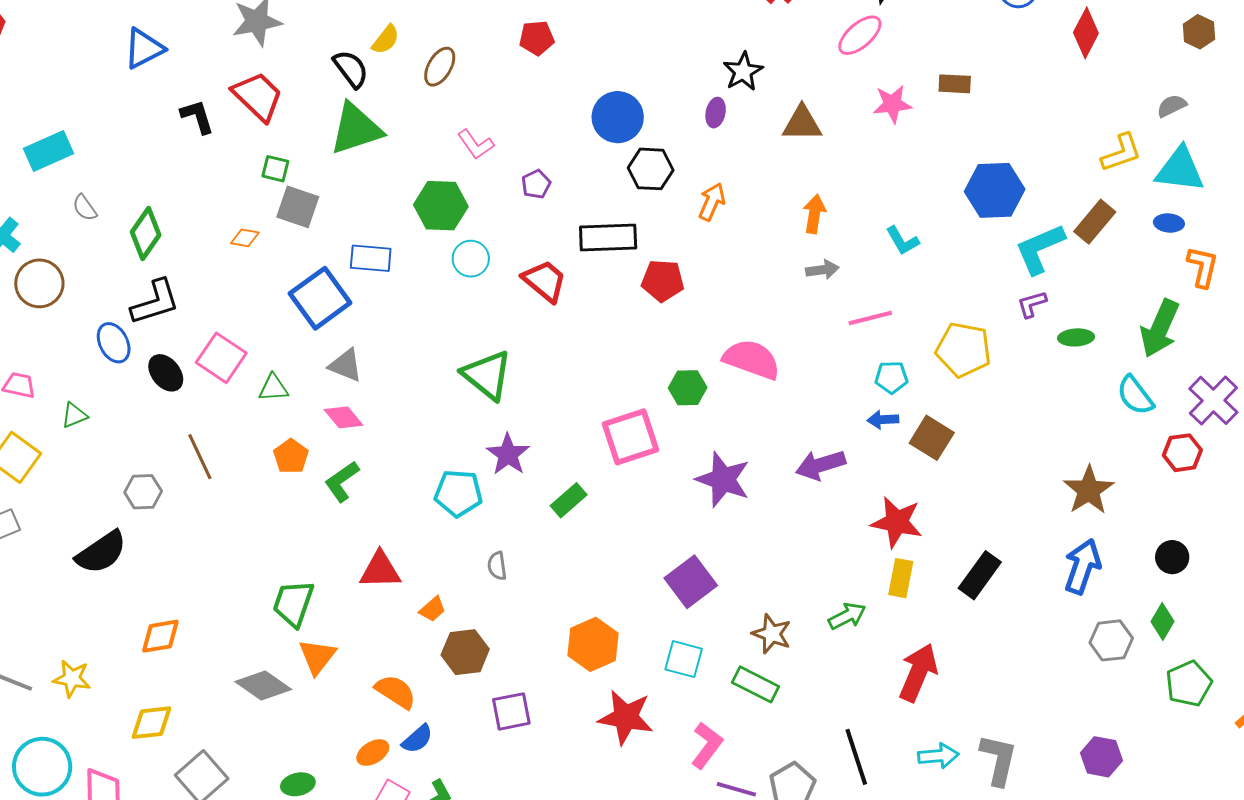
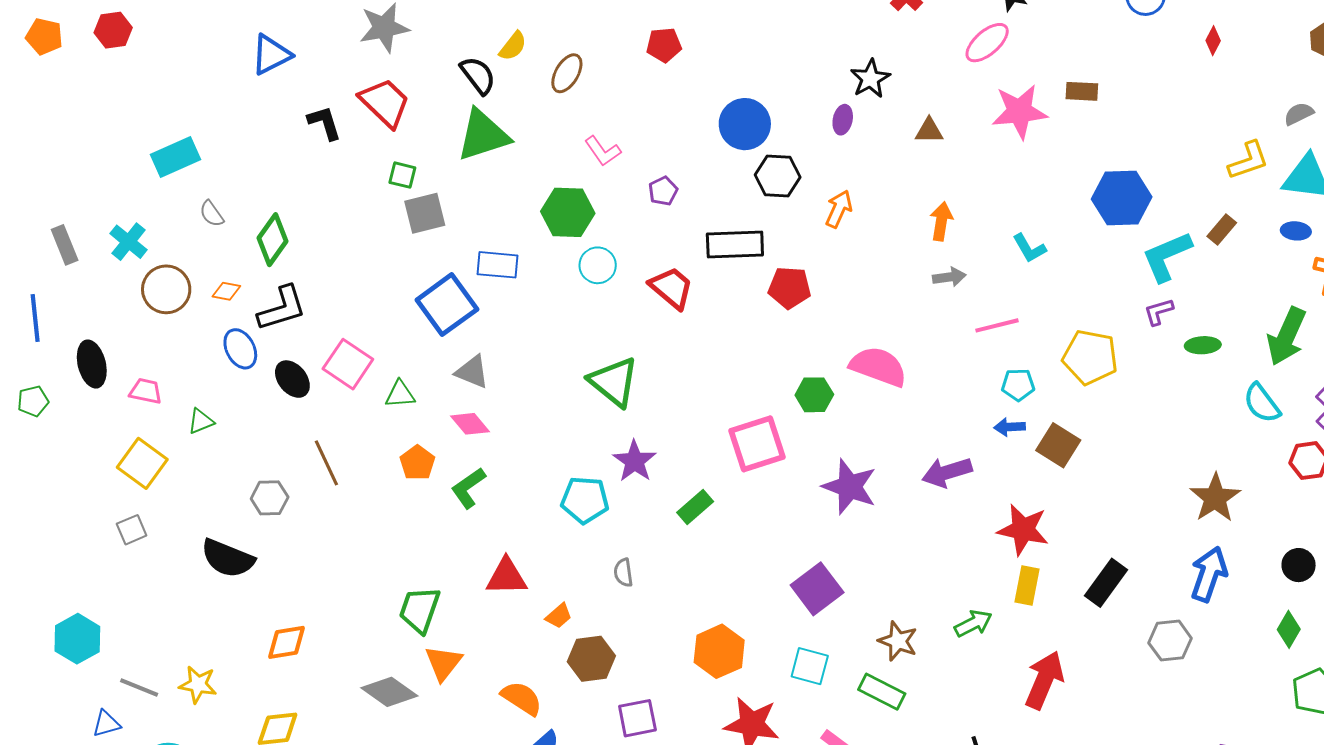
red diamond: (1086, 33) -> (1213, 41), size x0.6
pink star: (892, 104) -> (1020, 111), size x1.4
brown triangle: (802, 123) -> (929, 131), size x0.7
gray square: (298, 207) -> (425, 213), turned -33
brown rectangle: (1095, 222) -> (1222, 229), size x0.7
orange diamond: (245, 238) -> (226, 291), moved
black semicircle: (101, 552) -> (228, 558), turned 56
gray hexagon: (1111, 640) -> (1170, 641), moved

